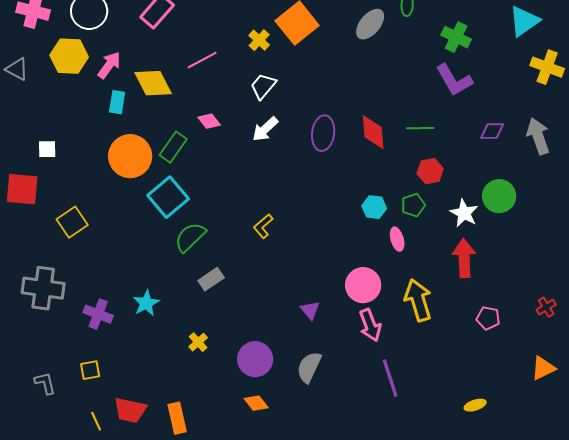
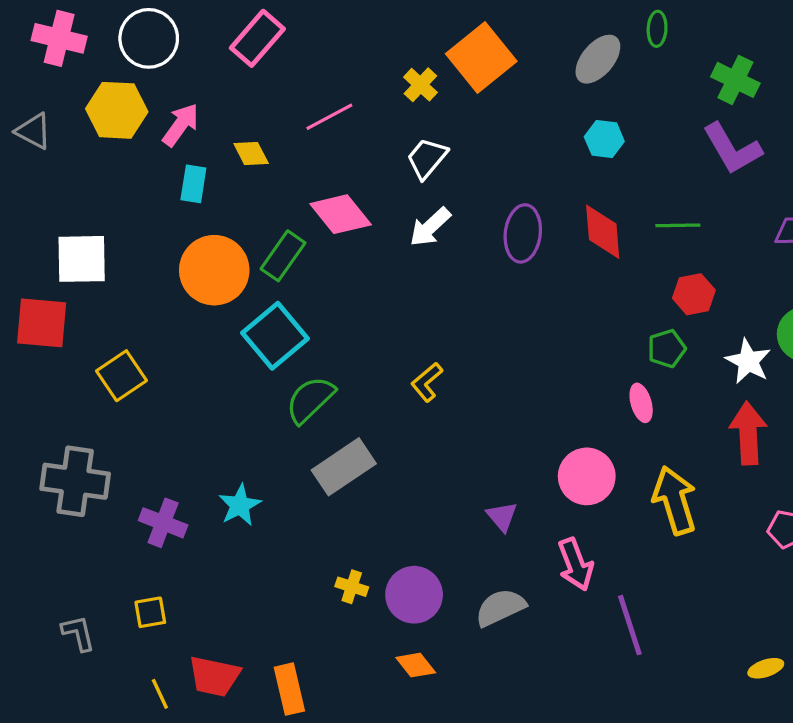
yellow diamond: (153, 83) -> (251, 153), size x0.6
pink diamond: (209, 121) -> (341, 214), size x1.6
white square: (47, 149) -> (82, 259), size x1.8
cyan hexagon: (374, 207) -> (604, 139), moved
gray rectangle: (211, 279) -> (344, 467), size x1.5
pink arrow: (370, 325) -> (576, 564), moved
yellow cross: (198, 342) -> (352, 587), moved, turned -30
gray semicircle: (309, 367) -> (500, 608), turned 40

